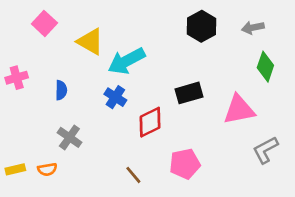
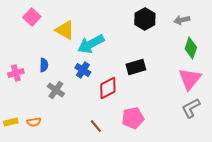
pink cross: (17, 78) -> (16, 73), moved
pink triangle: (239, 110) -> (190, 79), moved, turned -40
gray cross: (69, 137) -> (56, 90), moved

